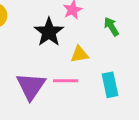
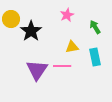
black star: (49, 32) -> (31, 31), moved
cyan rectangle: (110, 85) -> (95, 57), moved

